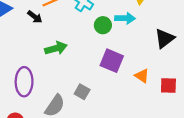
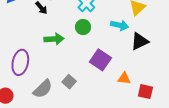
green circle: (103, 25) -> (83, 27), moved
black triangle: (165, 38) -> (140, 41), moved
orange triangle: (142, 76) -> (124, 78), turned -40

